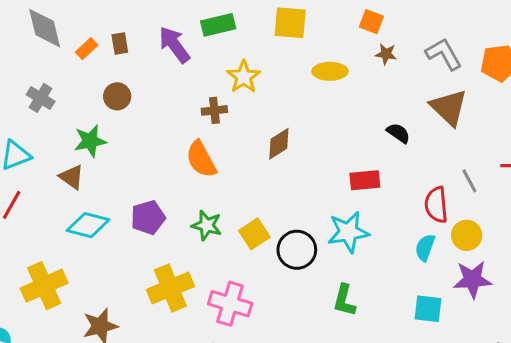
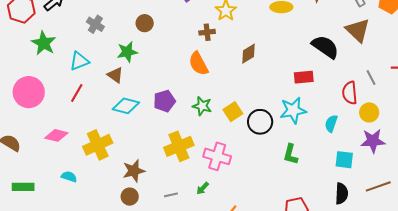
black semicircle: (398, 133) -> (325, 47), size x1.8
cyan semicircle: (425, 248) -> (331, 123), moved

